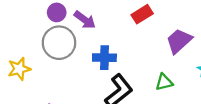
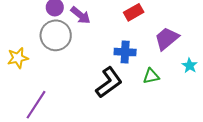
blue cross: (104, 58) -> (125, 52), moved

